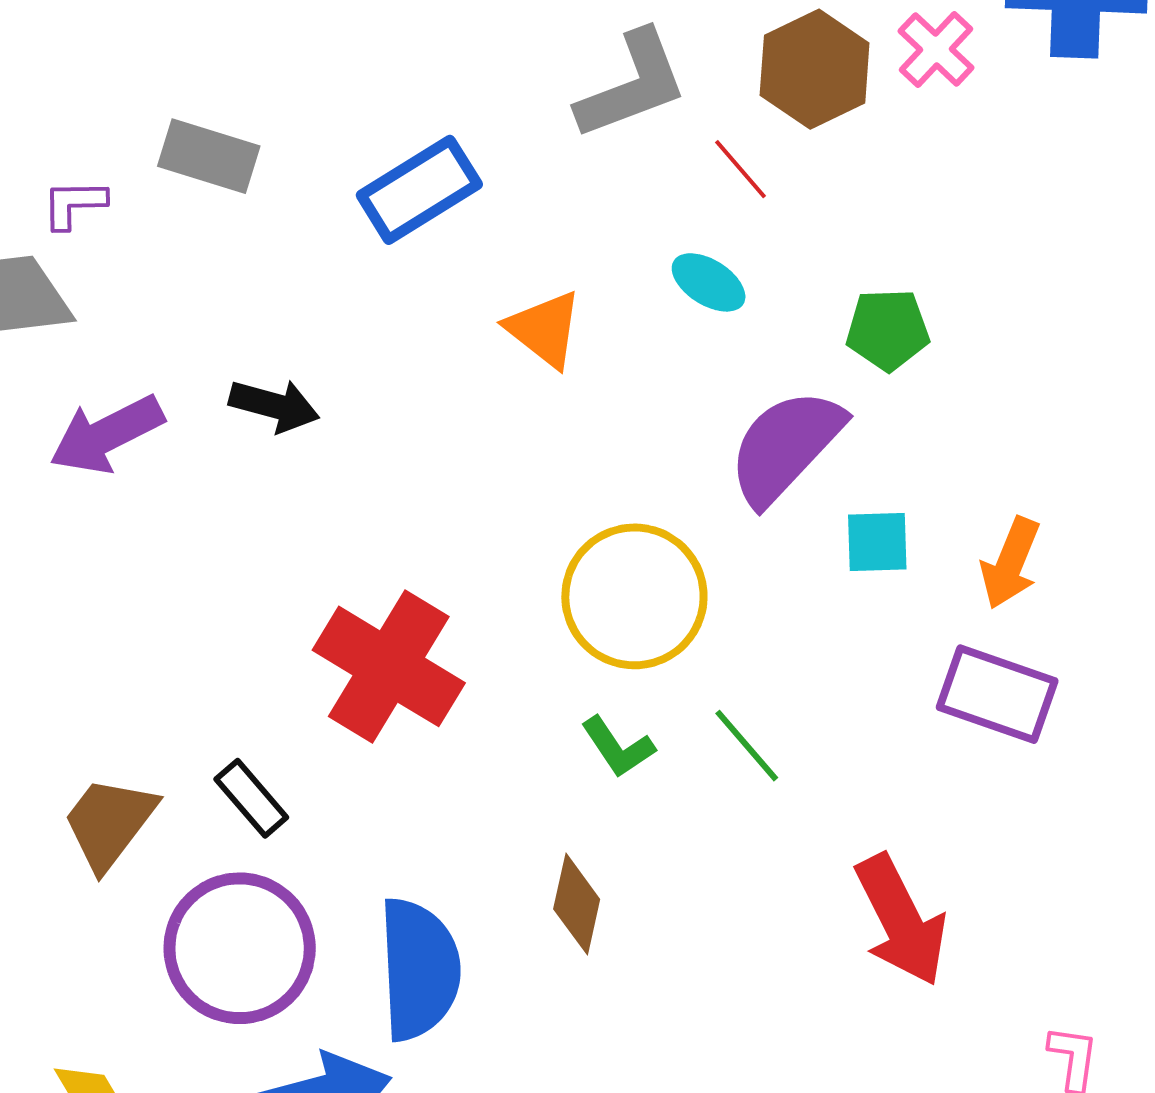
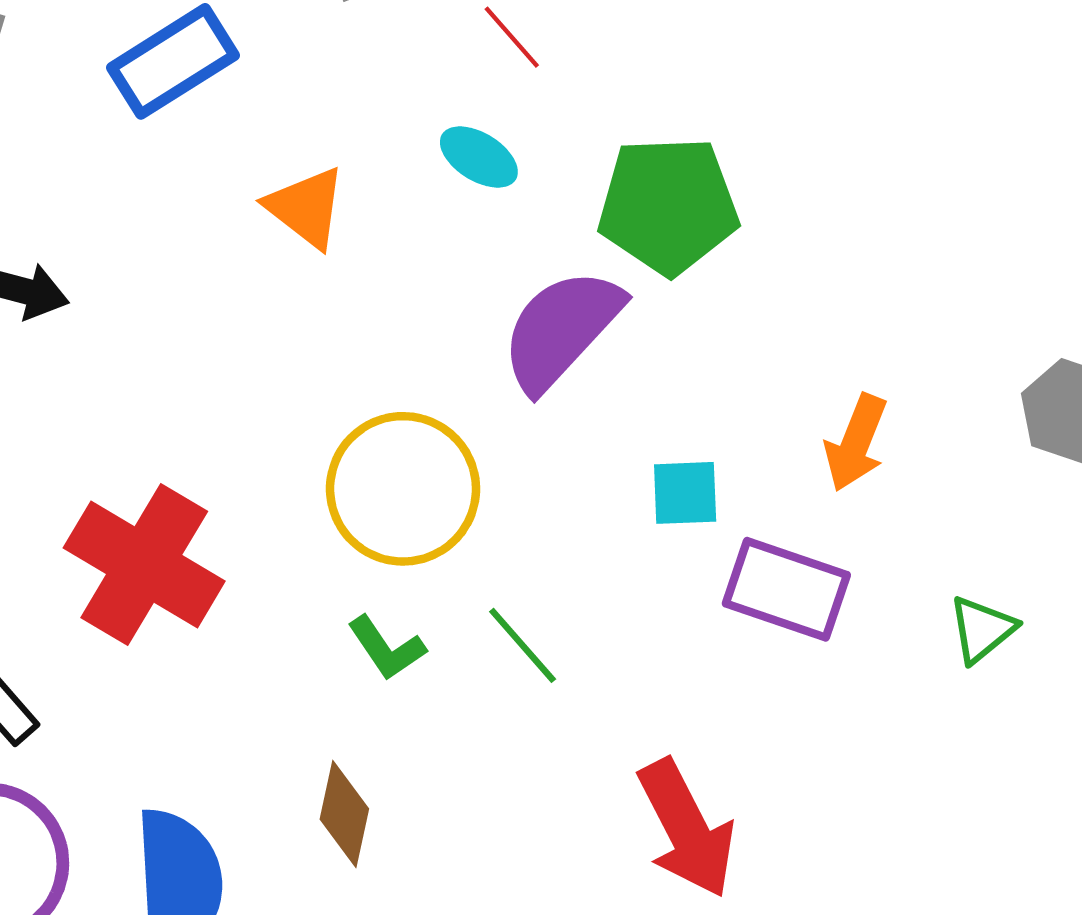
green pentagon: (888, 330) -> (668, 205), size x1.6
cyan square: (877, 542) -> (685, 493), moved
orange arrow: (1010, 563) -> (856, 443), moved

